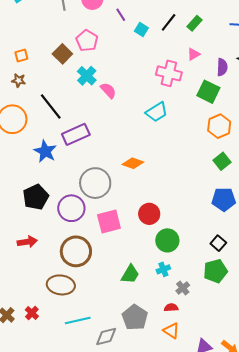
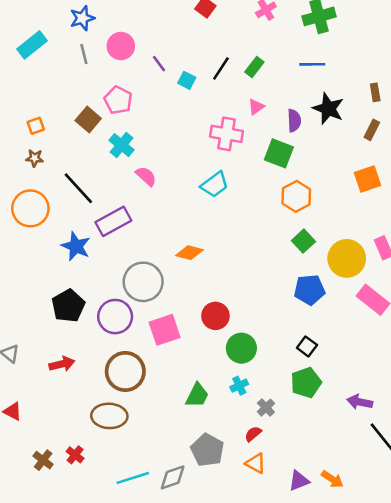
pink semicircle: (108, 90) -> (146, 176), moved
red semicircle: (171, 308) -> (253, 434), turned -32
cyan line: (78, 321) -> (133, 478), moved

